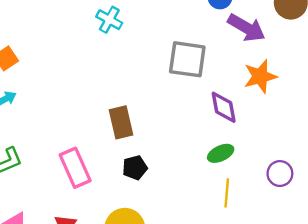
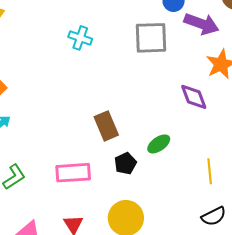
gray square: (187, 59) -> (151, 38), moved
green ellipse: (221, 153) -> (159, 144), moved
pink rectangle: (75, 168) -> (73, 173), turned -60

